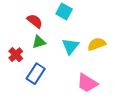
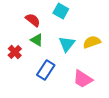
green triangle: (39, 42) -> (37, 40), turned 48
blue rectangle: (36, 74) -> (46, 70), moved

